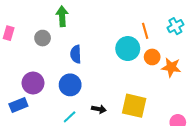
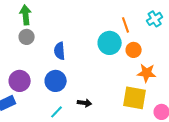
green arrow: (62, 16) -> (26, 15), moved
orange star: (171, 67) -> (147, 73), moved
yellow square: (134, 106) -> (135, 98), moved

